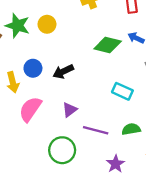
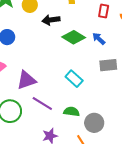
black arrow: (63, 71) -> (51, 20), moved
purple triangle: (70, 110) -> (26, 80), size x1.5

